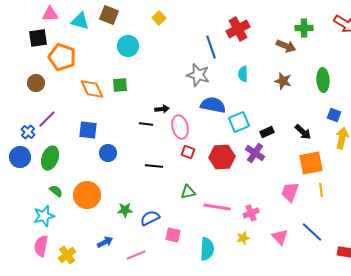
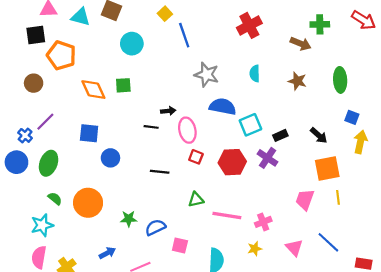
blue line: (211, 47) -> (184, 35), moved

